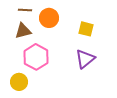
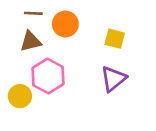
yellow circle: (19, 82) -> (20, 96), moved

